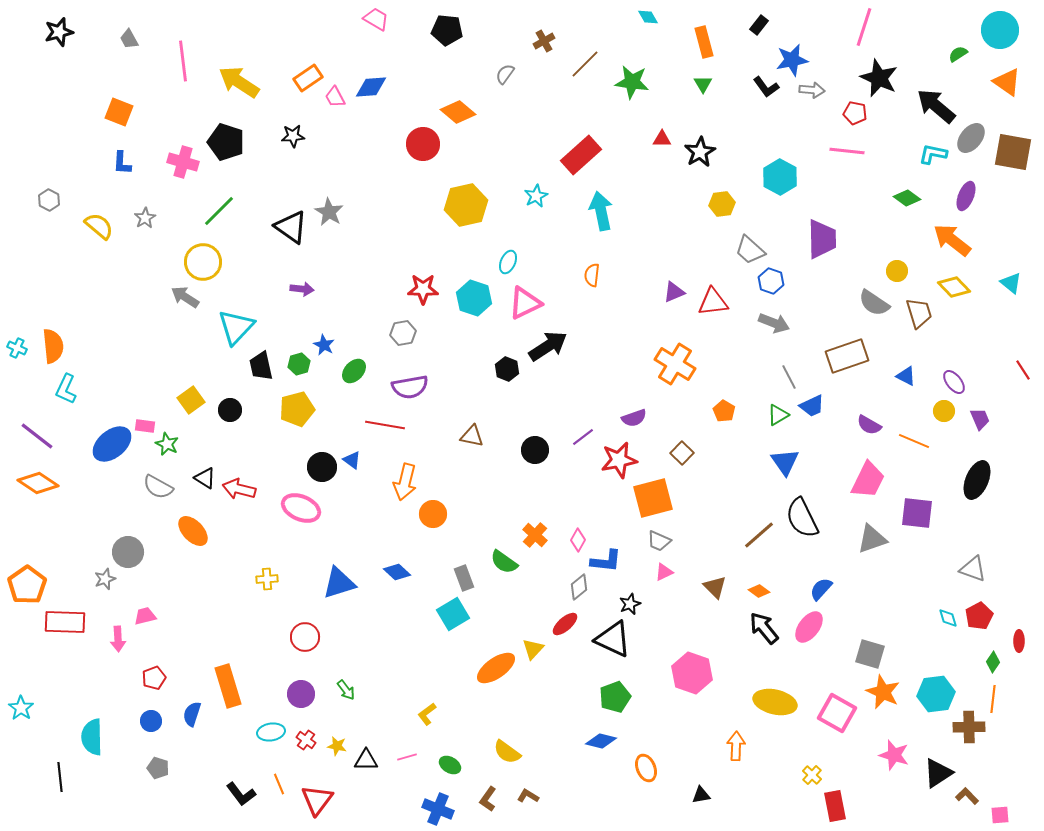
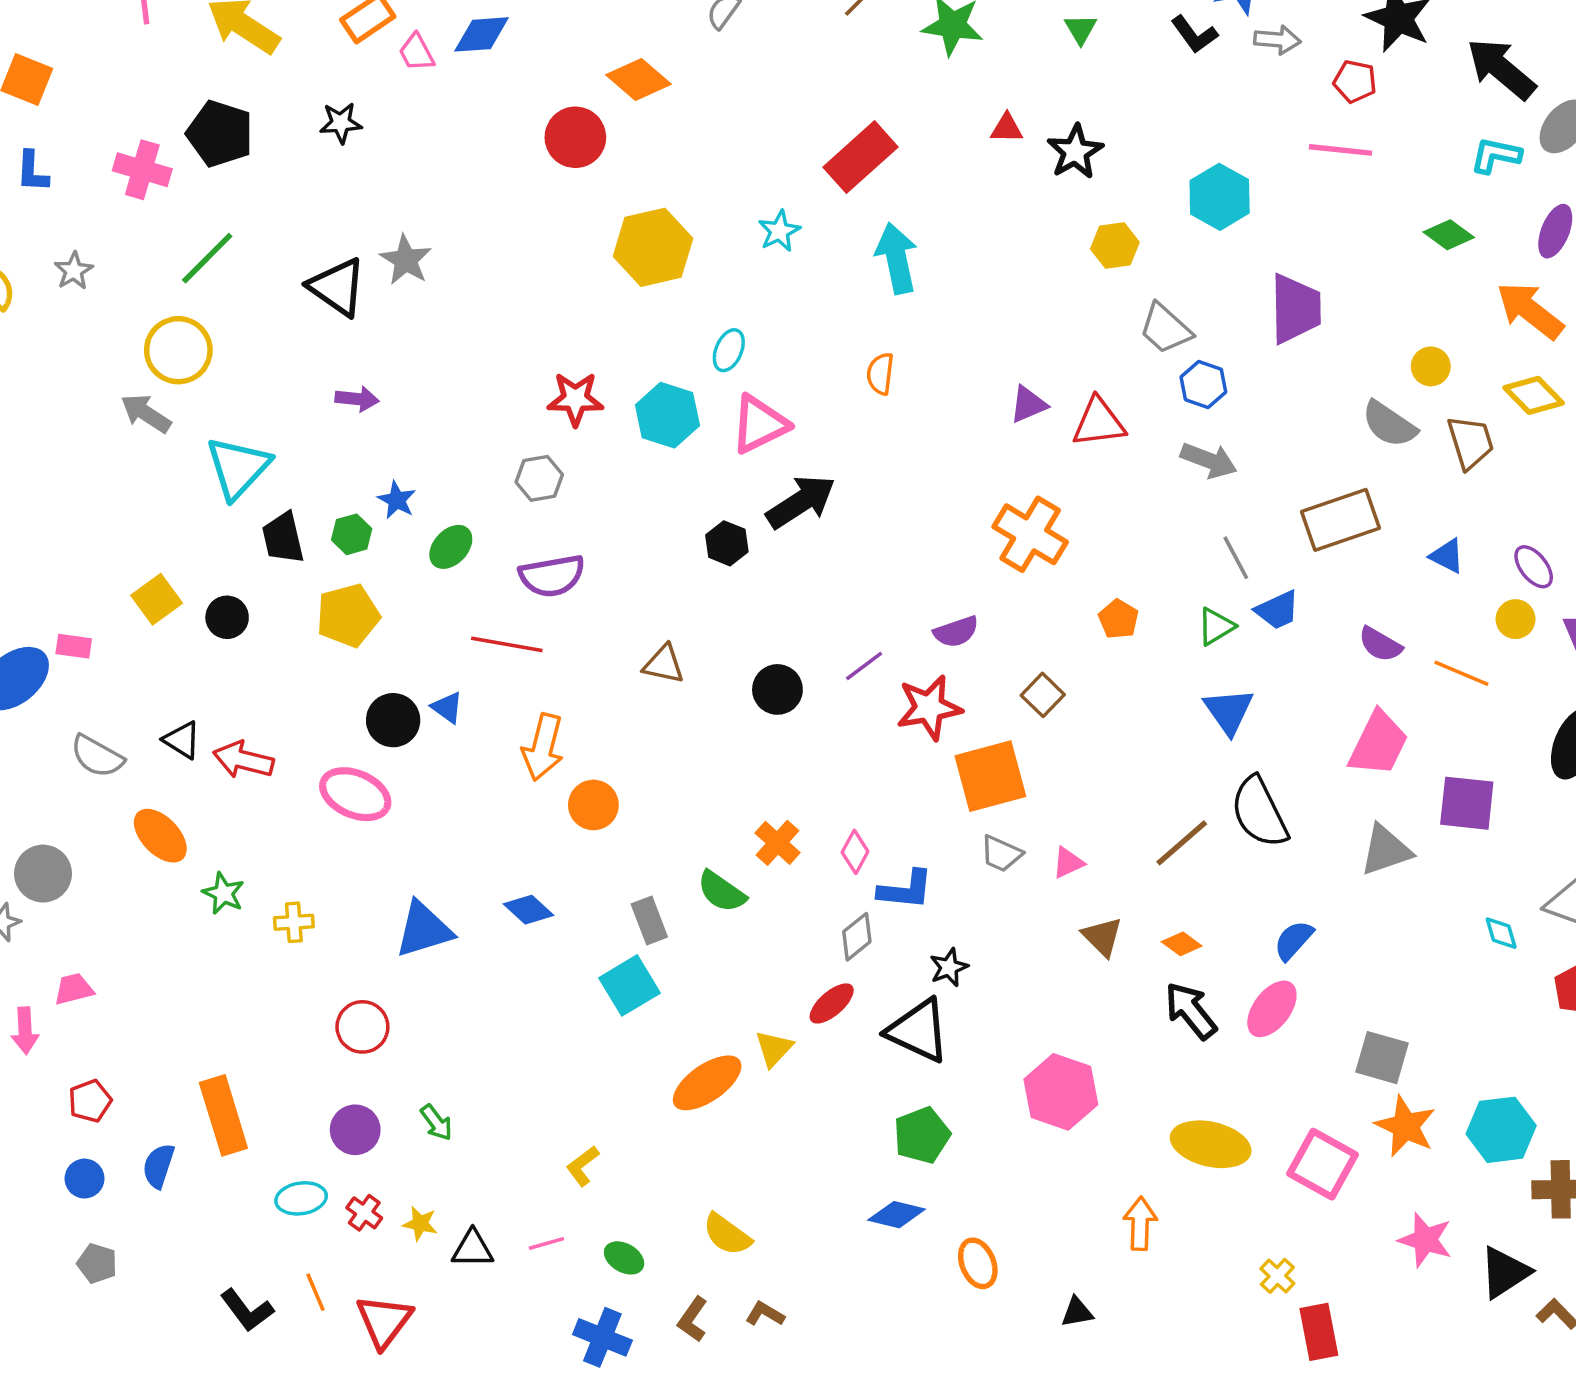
green star: (167, 444) -> (223, 893), moved
pink triangle: (664, 572) -> (1068, 863), moved
cyan diamond: (948, 618) -> (1501, 933), moved

